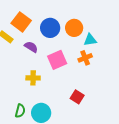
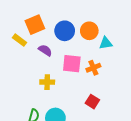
orange square: (21, 22) -> (35, 25), turned 30
orange cross: (85, 58) -> (93, 68), moved
pink square: (57, 60) -> (72, 64), turned 30

